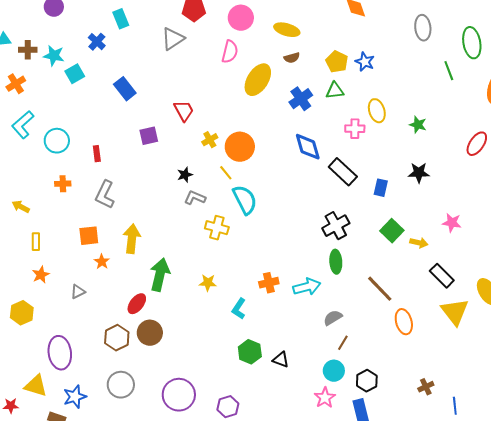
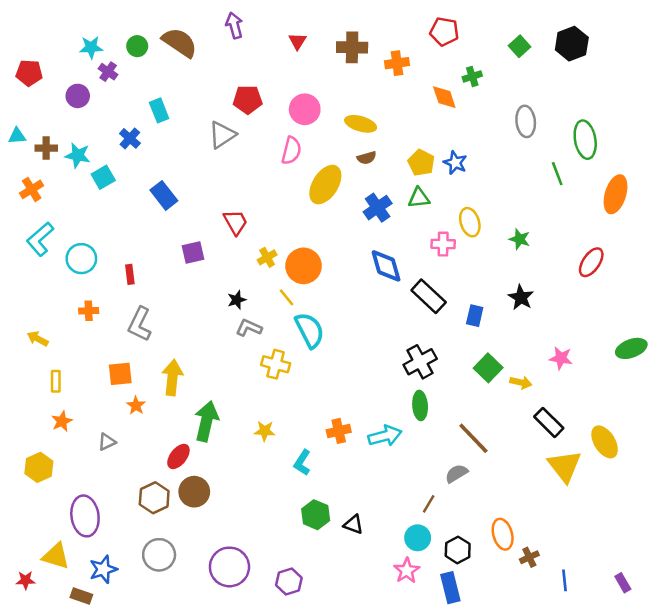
black star: (419, 173) -> (521, 297), turned 30
gray semicircle: (333, 318) -> (456, 473), moved
orange ellipse: (404, 322) -> (503, 534), moved

